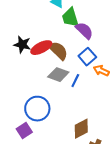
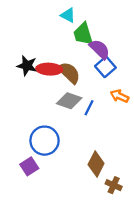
red ellipse: (41, 48) -> (49, 69), turned 30
blue square: (87, 57) -> (105, 67), moved
brown diamond: (81, 129) -> (96, 164), turned -35

